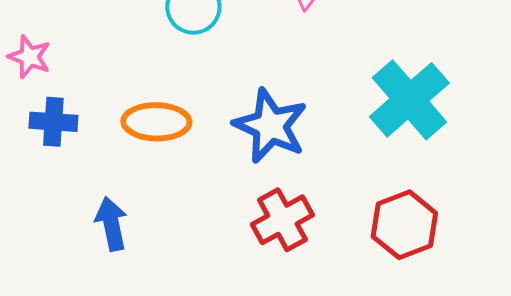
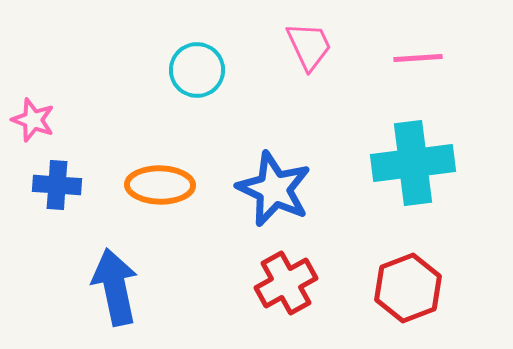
cyan cross: (409, 100) -> (413, 163), turned 34
blue arrow: (111, 224) -> (115, 287), size x1.4

